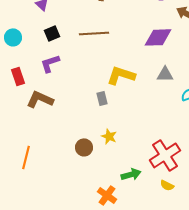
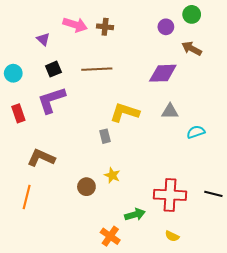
purple L-shape: (50, 63) -> (51, 100), size x1.4
brown L-shape: (40, 99) -> (41, 158), moved
red cross: (165, 155) -> (170, 195), turned 36
yellow semicircle: (167, 185) -> (172, 236), moved

